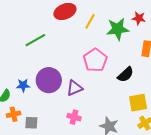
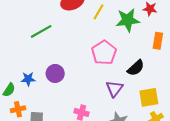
purple circle: (49, 80) -> (55, 73), size x0.7
purple triangle: (75, 88) -> (114, 89), moved, turned -30

